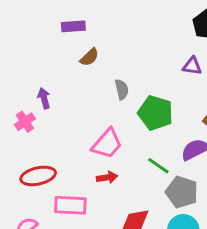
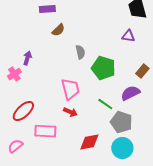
purple arrow: (44, 98) -> (27, 58), turned 32
pink trapezoid: (107, 144) -> (70, 89), turned -55
red ellipse: (38, 176) -> (23, 111), turned -30
red arrow: (107, 177) -> (70, 112), turned 32

